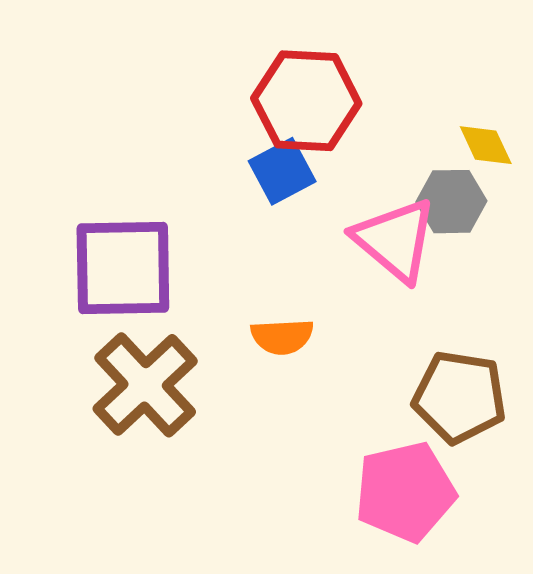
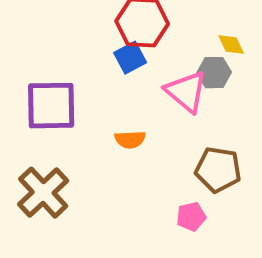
brown cross: (145, 385) -> (43, 193), moved
pink pentagon: (405, 492) -> (191, 217), size x0.6

